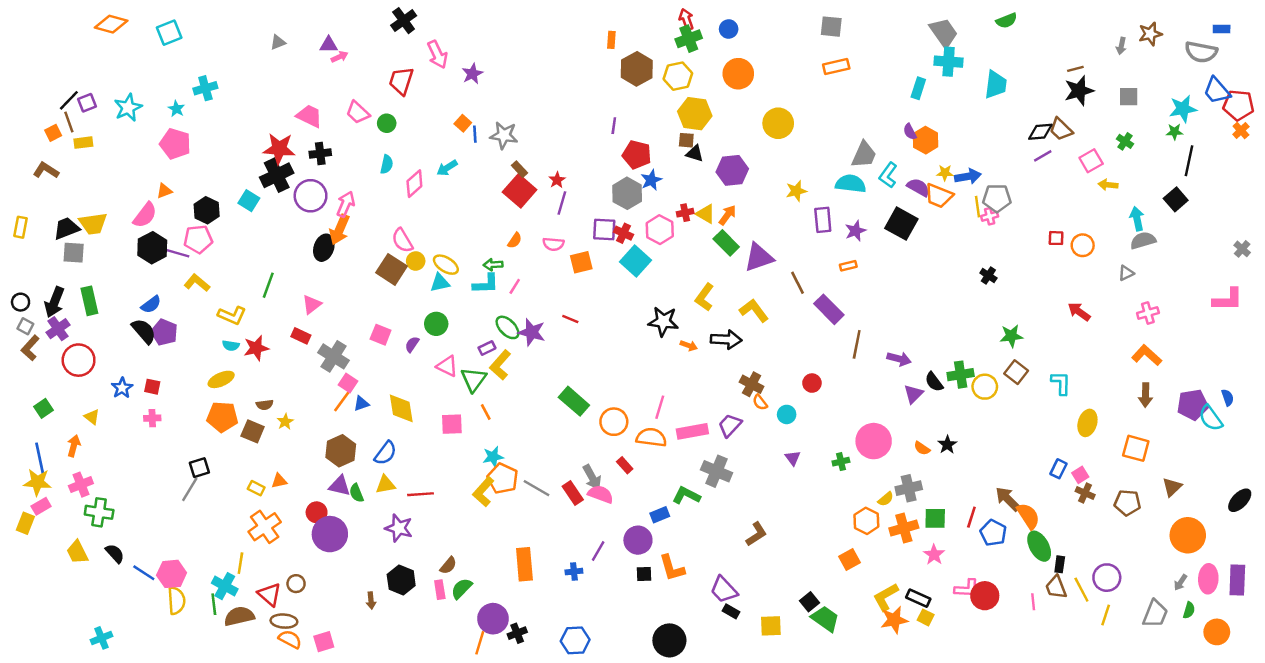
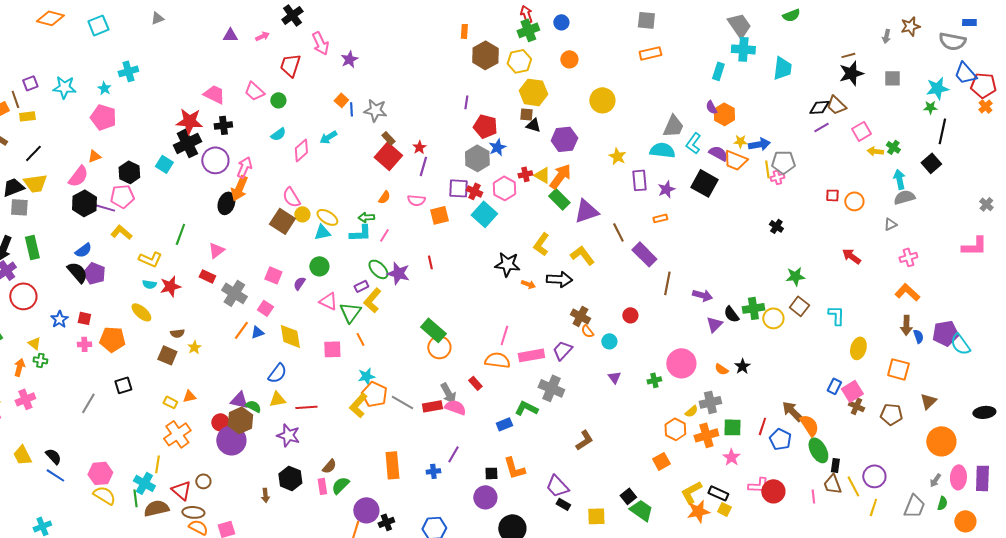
gray triangle: (278, 42) -> (157, 18), moved
pink arrow: (340, 57) -> (262, 36), moved
orange circle: (738, 74) -> (569, 59), size x0.7
black line: (69, 100) -> (33, 153), moved
cyan star: (128, 108) -> (64, 87), turned 30
green cross: (1125, 141) -> (893, 147), moved
cyan semicircle: (387, 164) -> (278, 134), turned 42
yellow star: (796, 191) -> (617, 156), turned -30
orange arrow: (727, 215) -> (560, 176), size x1.5
red line: (570, 319) -> (430, 262), turned 56
yellow ellipse: (221, 379) -> (141, 312), turned 65
pink square: (348, 383) -> (265, 308), moved
blue semicircle: (1228, 398) -> (918, 336), moved
orange pentagon: (222, 417) -> (112, 339), moved
orange circle: (614, 422) -> (439, 347), moved
brown hexagon: (341, 451) -> (240, 420), moved
pink square: (1080, 475) -> (852, 391), size x1.5
gray line: (190, 489) -> (88, 403), moved
green semicircle: (356, 493) -> (253, 406), turned 140
red rectangle: (573, 493) -> (432, 406), turned -66
black ellipse: (1240, 500) -> (984, 412), turned 40
green cross: (99, 512) -> (40, 360), moved, size x0.6
purple circle: (638, 540) -> (485, 497), moved
blue line: (144, 573) -> (55, 475), moved
yellow semicircle: (176, 601) -> (104, 495), turned -55

